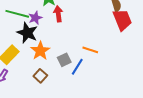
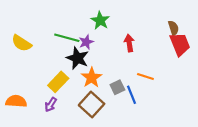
red arrow: (58, 14) -> (129, 43), moved
blue line: (77, 67) -> (131, 95), turned -54
brown square: (40, 76) -> (92, 105), size x1.6

